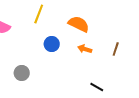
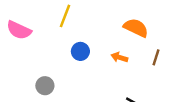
orange semicircle: (79, 24) -> (136, 28), moved

